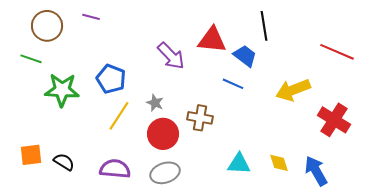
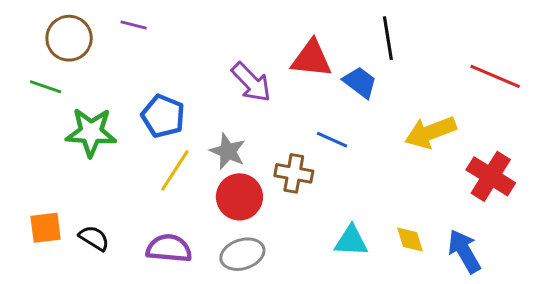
blue line: (233, 84) -> (332, 140), moved
gray star: (155, 103) -> (228, 151), size x1.4

